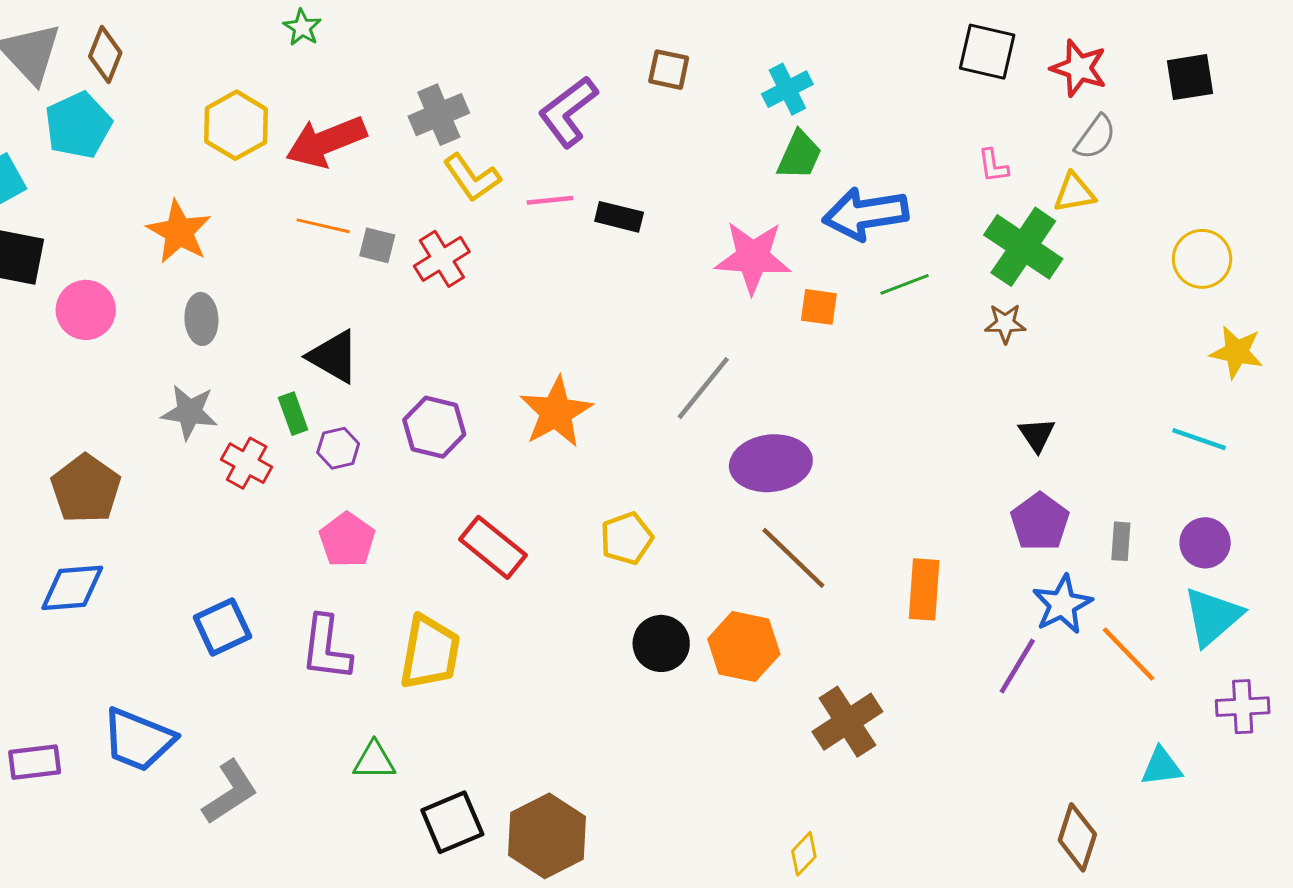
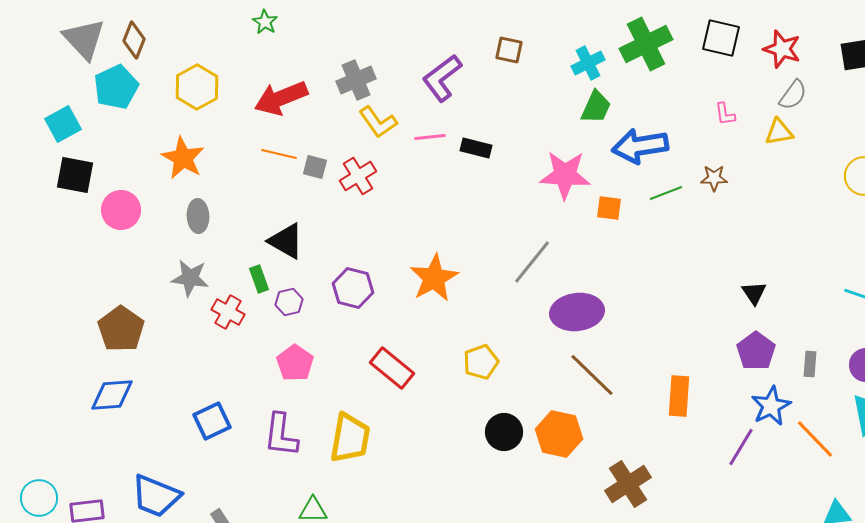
yellow hexagon: (236, 125) -> (197, 87), moved
green cross: (1023, 247) -> (646, 44), moved, turned 30
brown star: (1005, 323) -> (714, 178), moved

